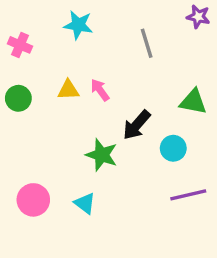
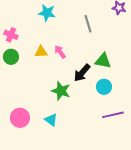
pink cross: (20, 45) -> (11, 35), moved
green triangle: (193, 102) -> (103, 61), moved

